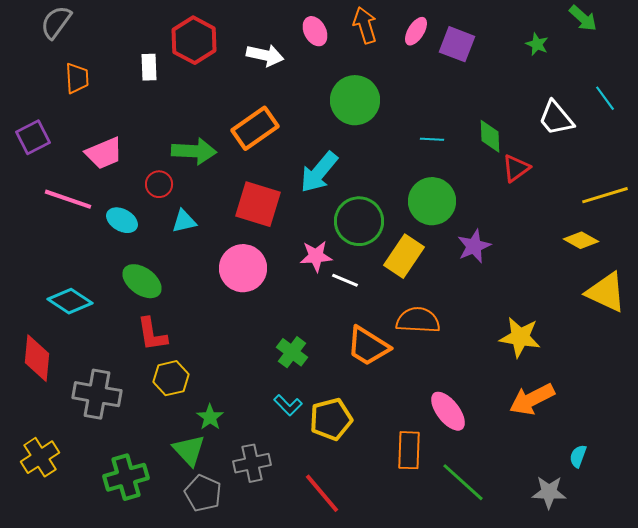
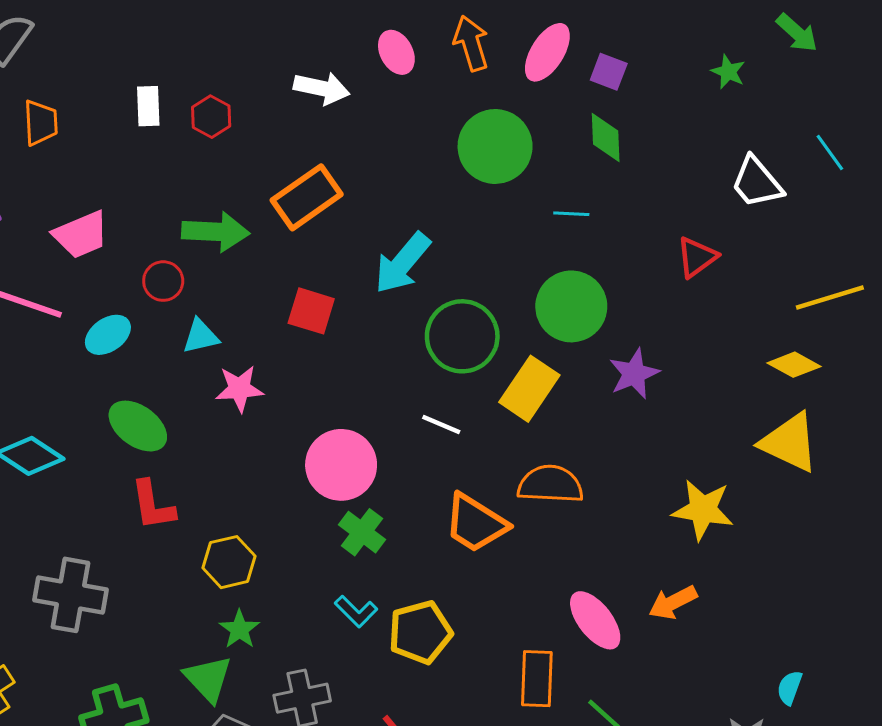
pink ellipse: (416, 31) -> (547, 52), size x1.4
red hexagon: (194, 40) -> (211, 117), moved, size x0.6
purple square: (457, 44) -> (609, 72), size x0.7
green circle: (355, 100) -> (495, 146), moved
green diamond: (490, 136) -> (606, 138), moved
red square: (258, 204) -> (311, 311), size x0.7
cyan ellipse: (122, 220) -> (108, 335), turned -64
pink star: (316, 256) -> (239, 389), moved
pink circle: (243, 268) -> (341, 465), moved
yellow triangle: (606, 292) -> (790, 442), moved
yellow hexagon: (171, 378) -> (229, 562), moved
orange arrow: (532, 399) -> (673, 602), moved, size x0.7

